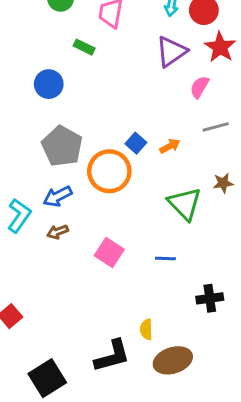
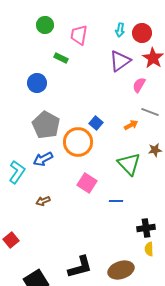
gray line: (216, 127) -> (150, 112), turned 36
orange arrow: (170, 146) -> (131, 125), moved
brown arrow: (58, 232) -> (43, 201), moved
pink square: (109, 253) -> (87, 183), moved
yellow semicircle: (146, 329) -> (149, 249), moved

